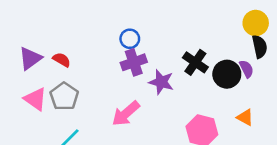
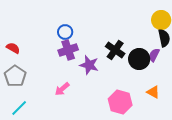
purple semicircle: (246, 69) -> (154, 55), turned -128
pink arrow: (126, 113) -> (62, 89), size x0.7

